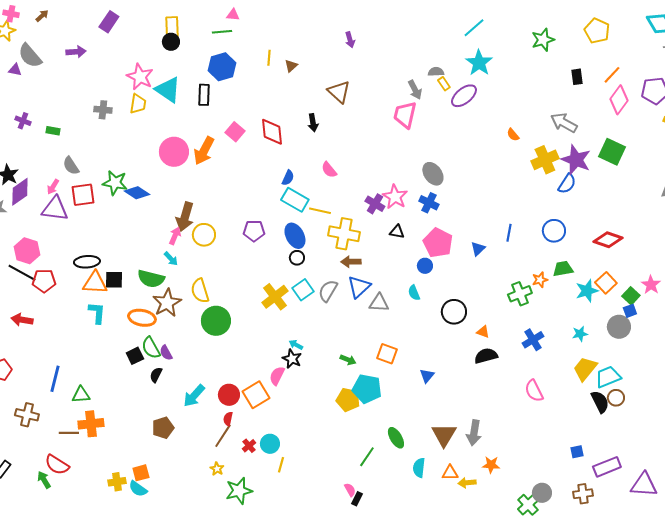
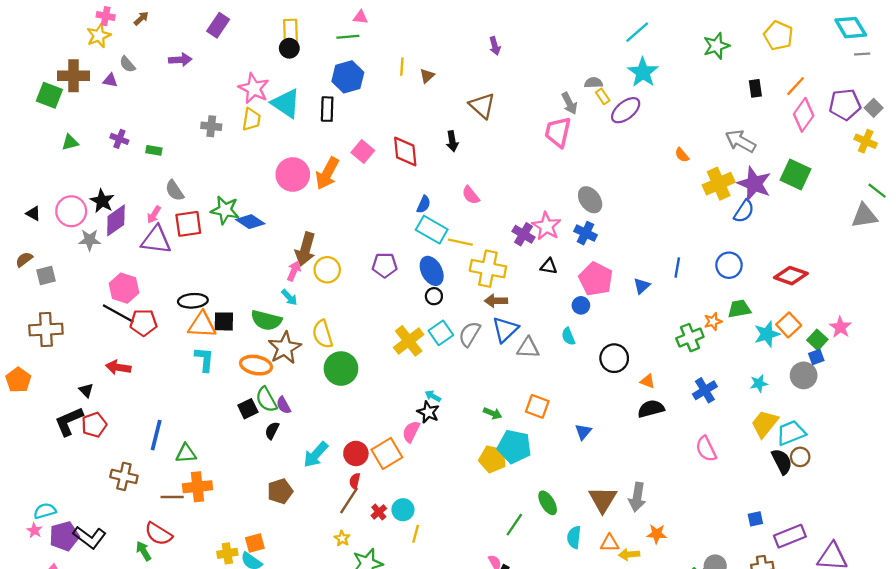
gray semicircle: (30, 56) -> (127, 64), size x0.6

